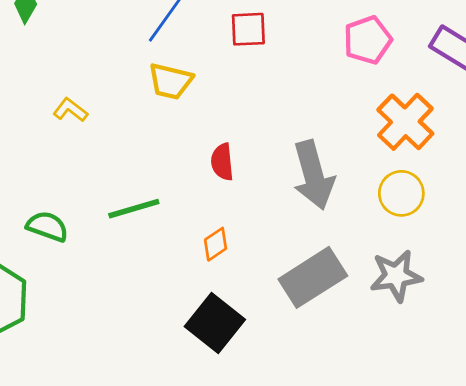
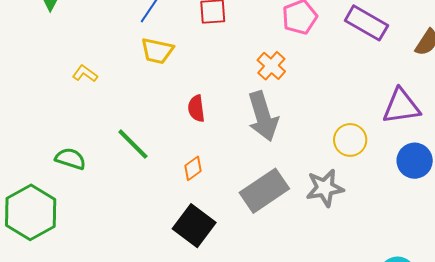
orange cross: (405, 122) -> (271, 66), moved, size x0.7
yellow circle: (401, 193) -> (350, 140), moved
green line: (134, 209) -> (133, 144), turned 63

